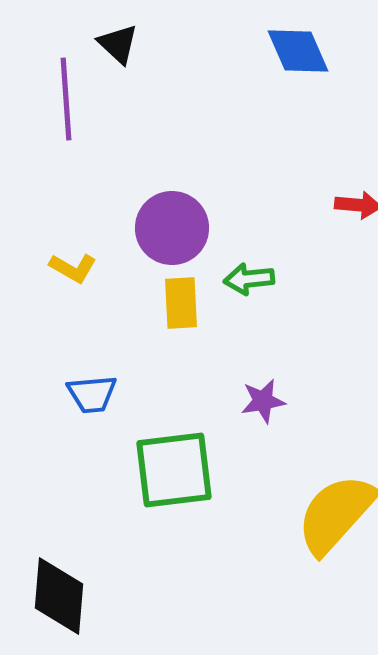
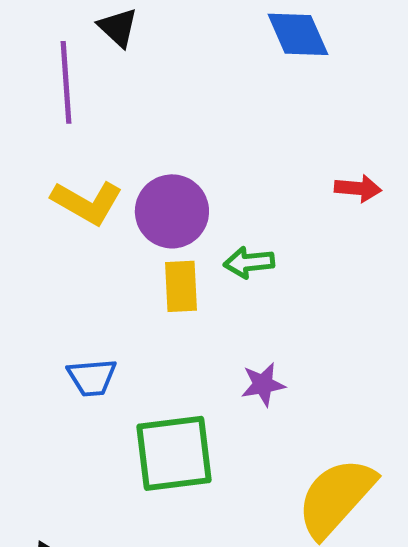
yellow L-shape: (73, 268) -> (87, 202), moved, size x1.5

